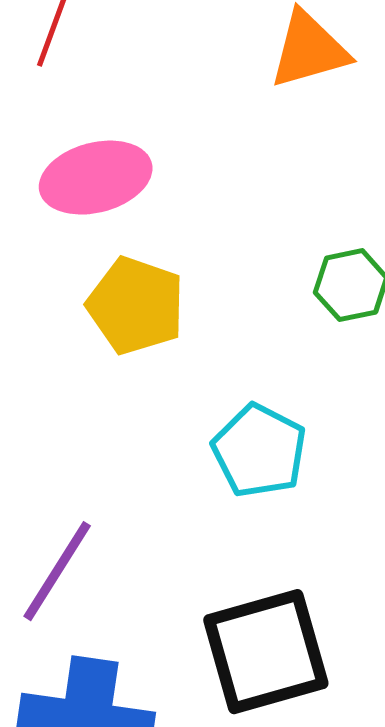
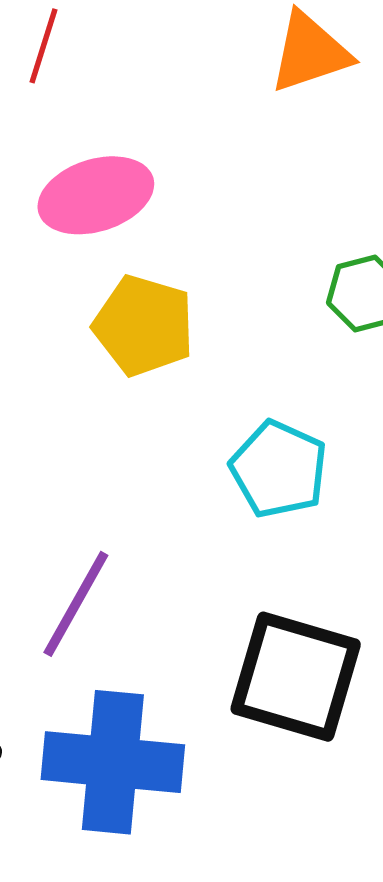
black square: (266, 652) -> (296, 677), turned 35

